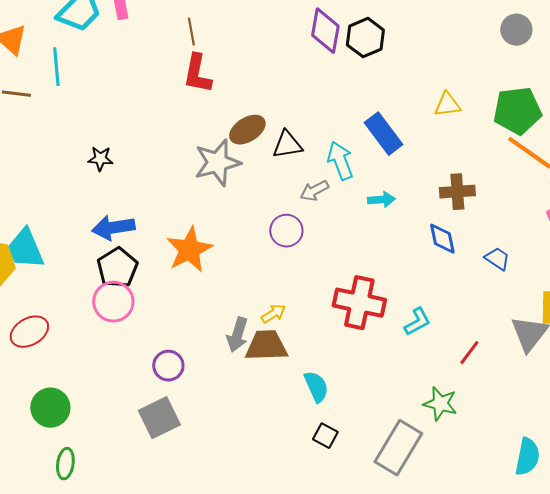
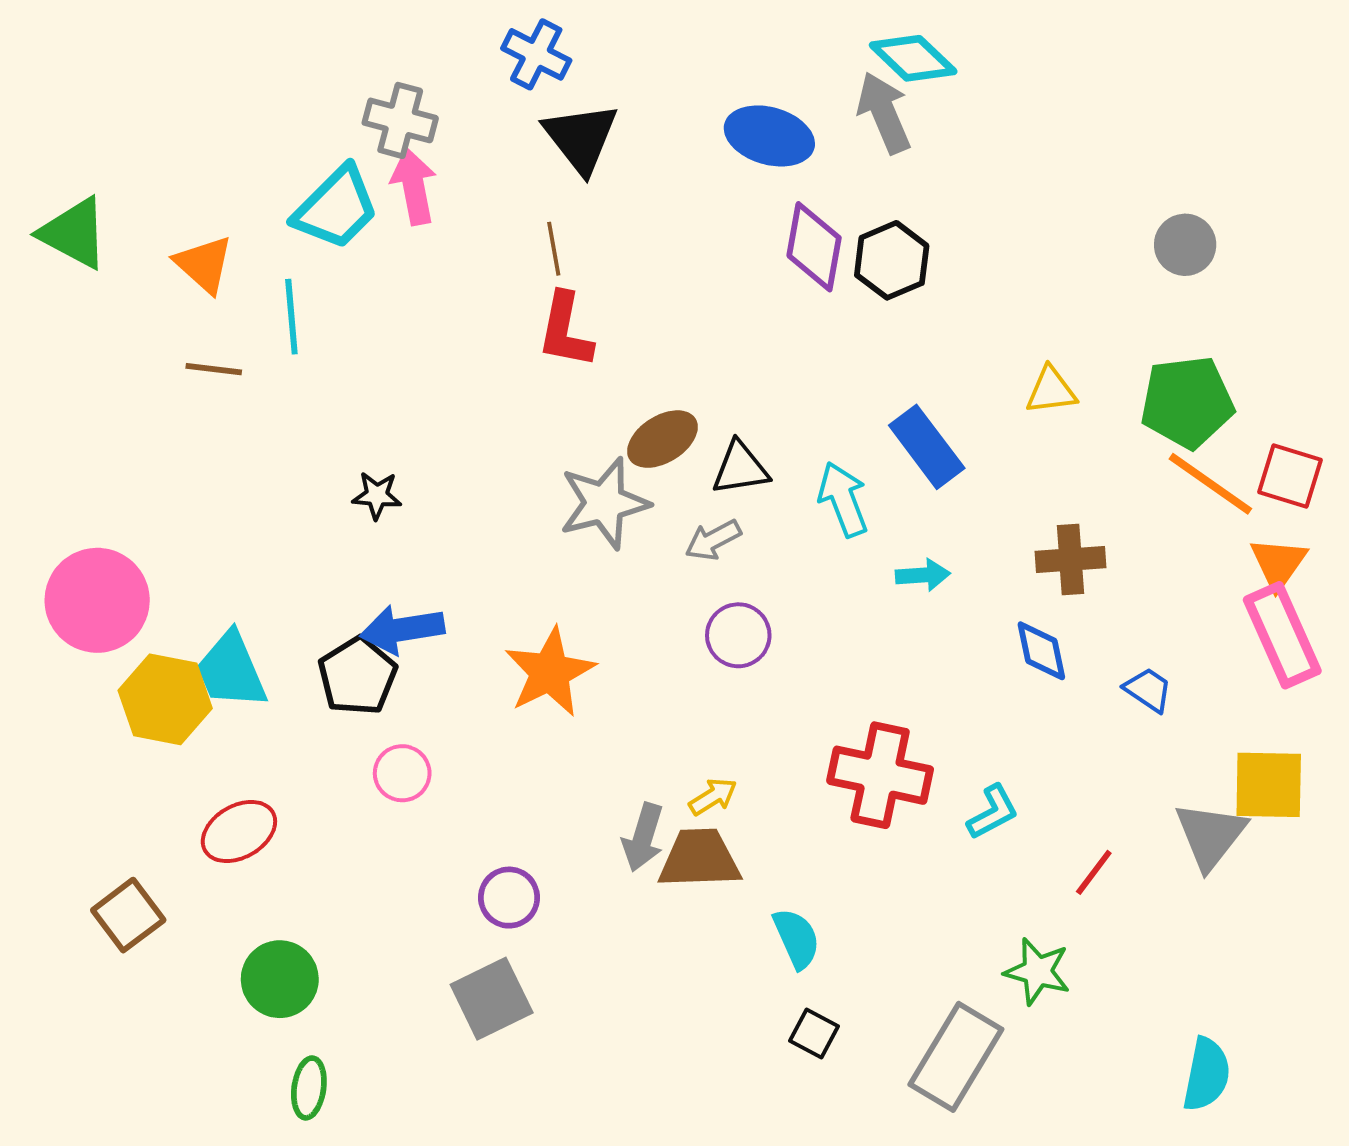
gray arrow: (314, 191) -> (713, 540), moved
black pentagon: (117, 268) -> (357, 676), moved
pink circle: (113, 302) -> (402, 773), size x0.7

